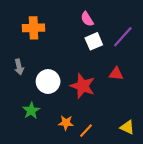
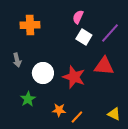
pink semicircle: (87, 19) -> (78, 17), turned 56
white square: (94, 41) -> (84, 37), turned -35
red triangle: (116, 74) -> (104, 66), size x1.5

